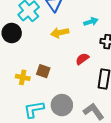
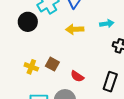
red semicircle: (82, 59) -> (77, 76), moved, turned -120

